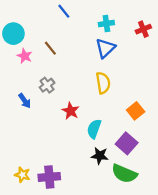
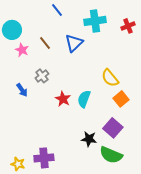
cyan cross: (106, 24) -> (95, 21), size x1.5
blue triangle: (105, 48) -> (74, 43), moved
yellow semicircle: (103, 83) -> (110, 78), moved, turned 150
cyan semicircle: (94, 129) -> (84, 99), moved
yellow star: (22, 175) -> (18, 164), moved

